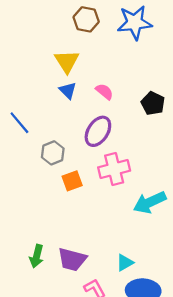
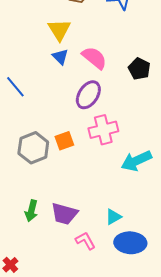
pink semicircle: (104, 91) -> (94, 58), size x1.5
gray hexagon: (53, 153) -> (33, 148), moved, size x1.4

